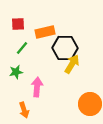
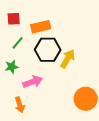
black hexagon: (65, 48) -> (48, 50), moved
pink arrow: (37, 87) -> (33, 82), turned 66

